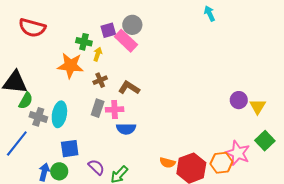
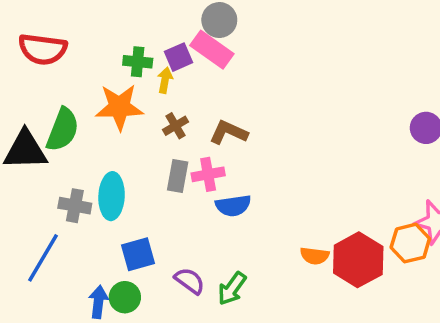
purple square: (108, 30) -> (179, 57), moved
green semicircle: (26, 101) -> (63, 130), moved, size x1.4

